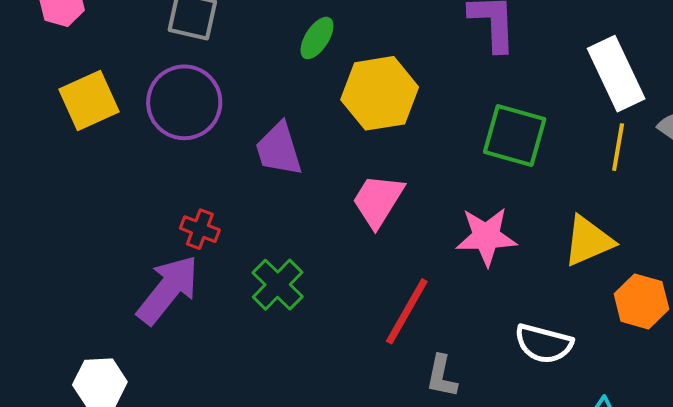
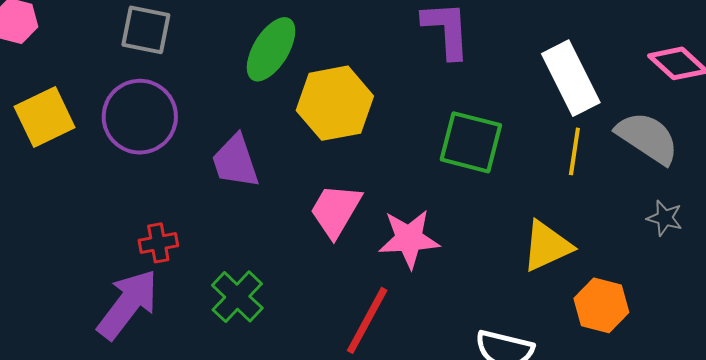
green ellipse: (317, 38) -> (271, 49), size x1.5
red cross: (200, 229) -> (158, 243), turned -30
pink star: (486, 237) -> (409, 239), moved

